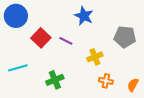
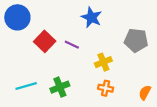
cyan line: (18, 68) -> (26, 86), moved
orange cross: (106, 81) -> (106, 88), moved

